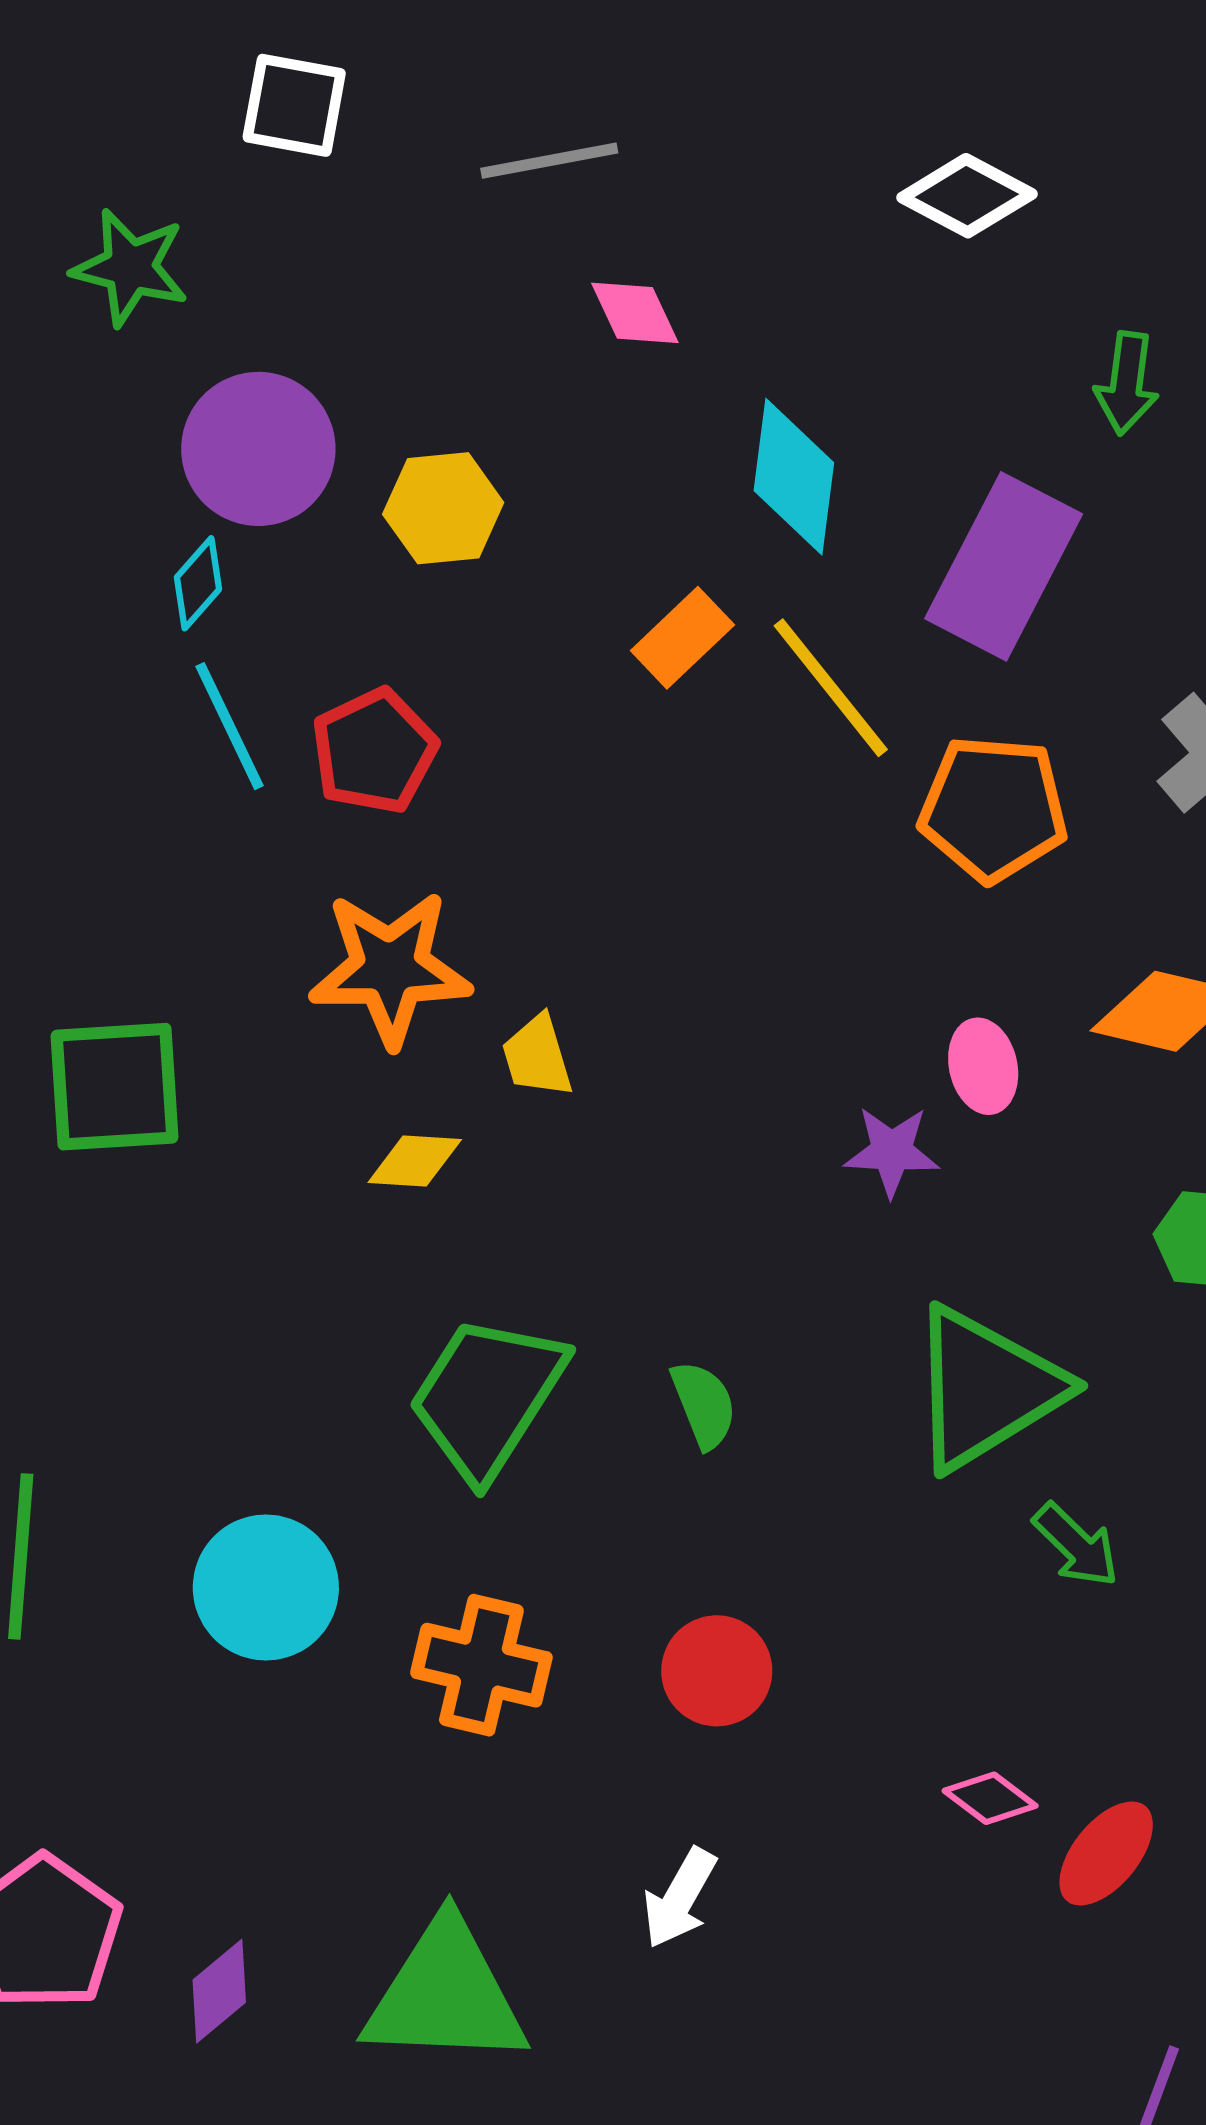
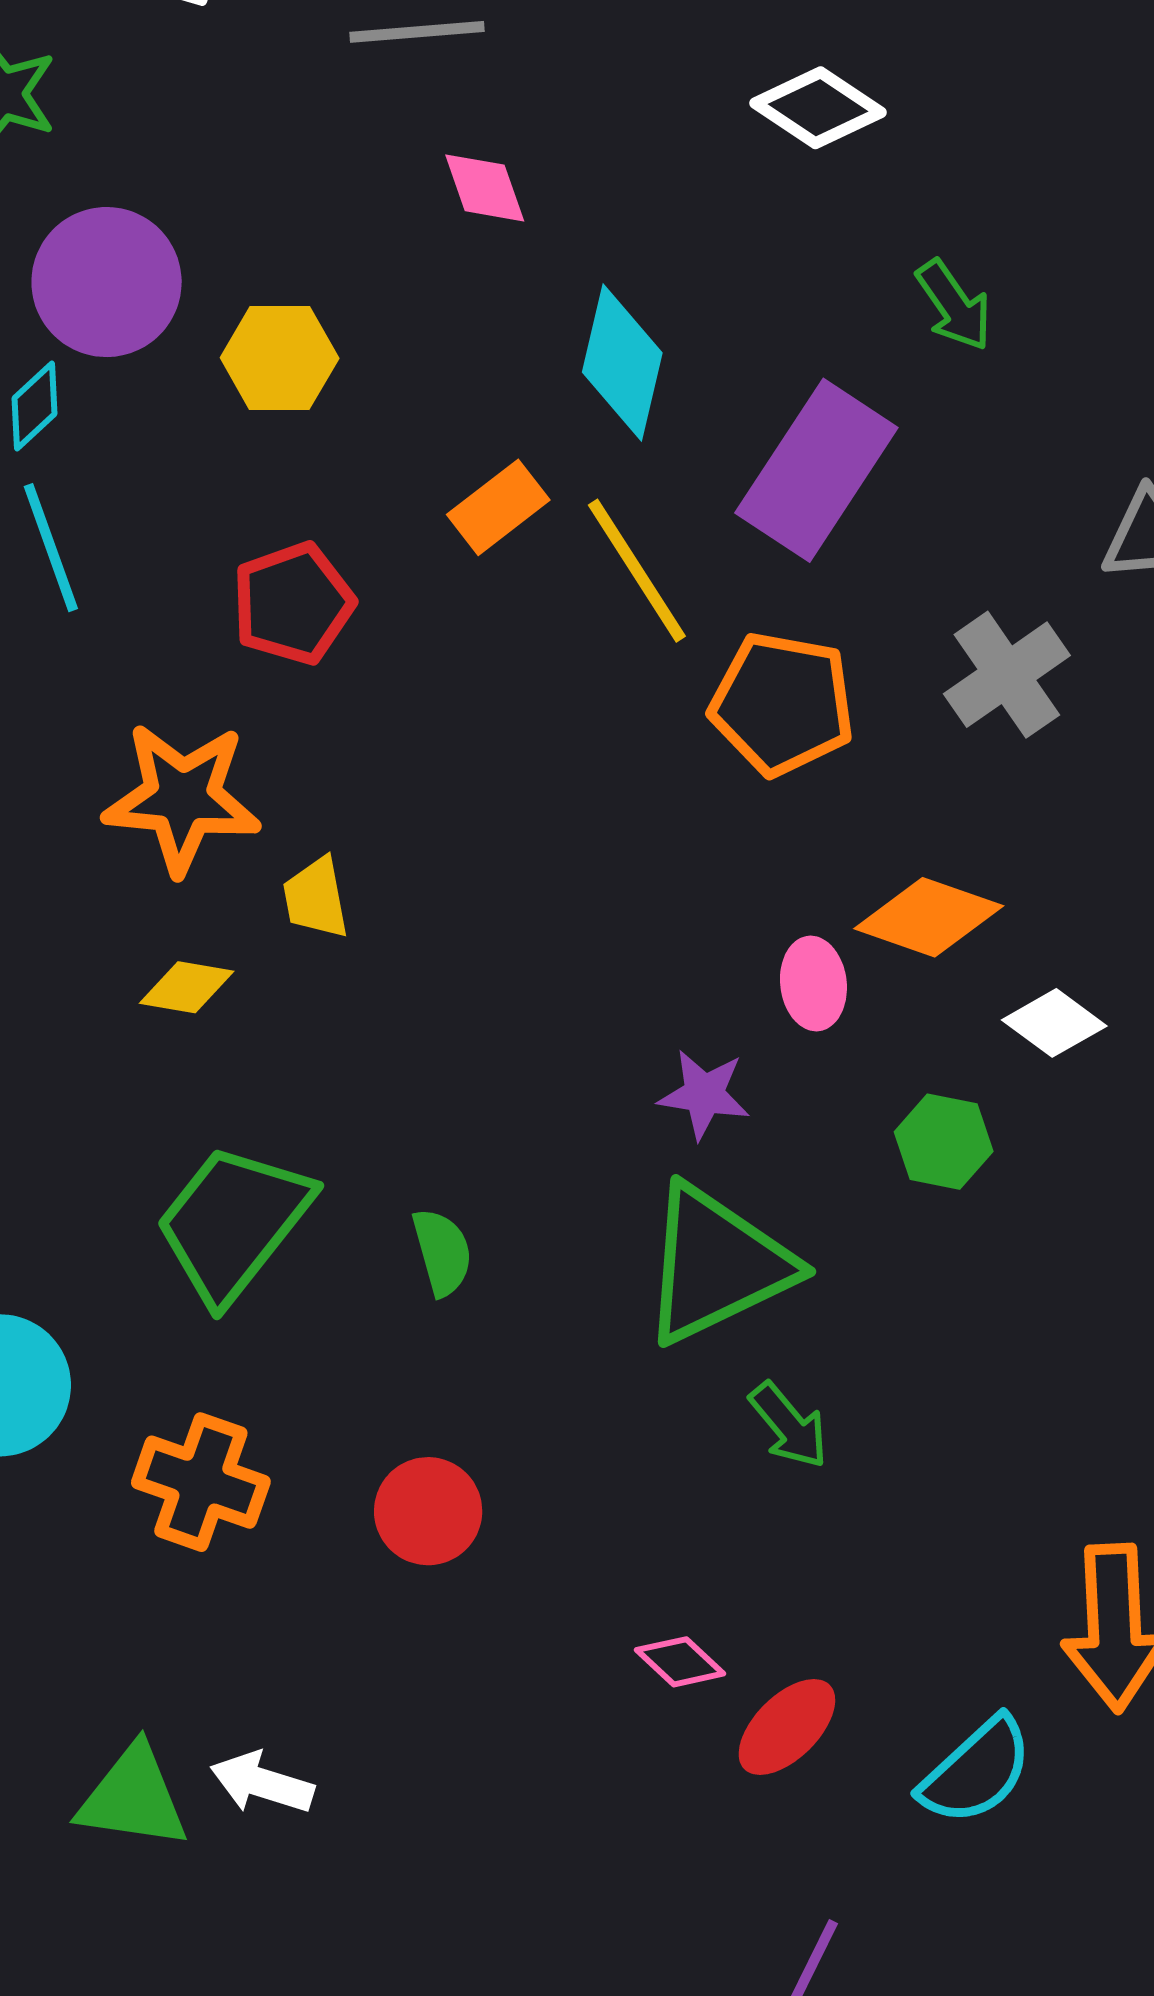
green arrow: (1127, 383) -> (954, 305), turned -48
red pentagon: (374, 751) -> (293, 603), moved
pink ellipse: (983, 1066) -> (813, 984), moved
purple star: (892, 1151) -> (704, 1094), moved
white arrow: (680, 1898) -> (262, 1783), moved, turned 72
green triangle: (445, 1994) -> (133, 1797), size x0.7

